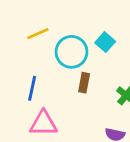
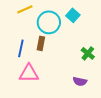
brown rectangle: (84, 83) -> (41, 43), moved

